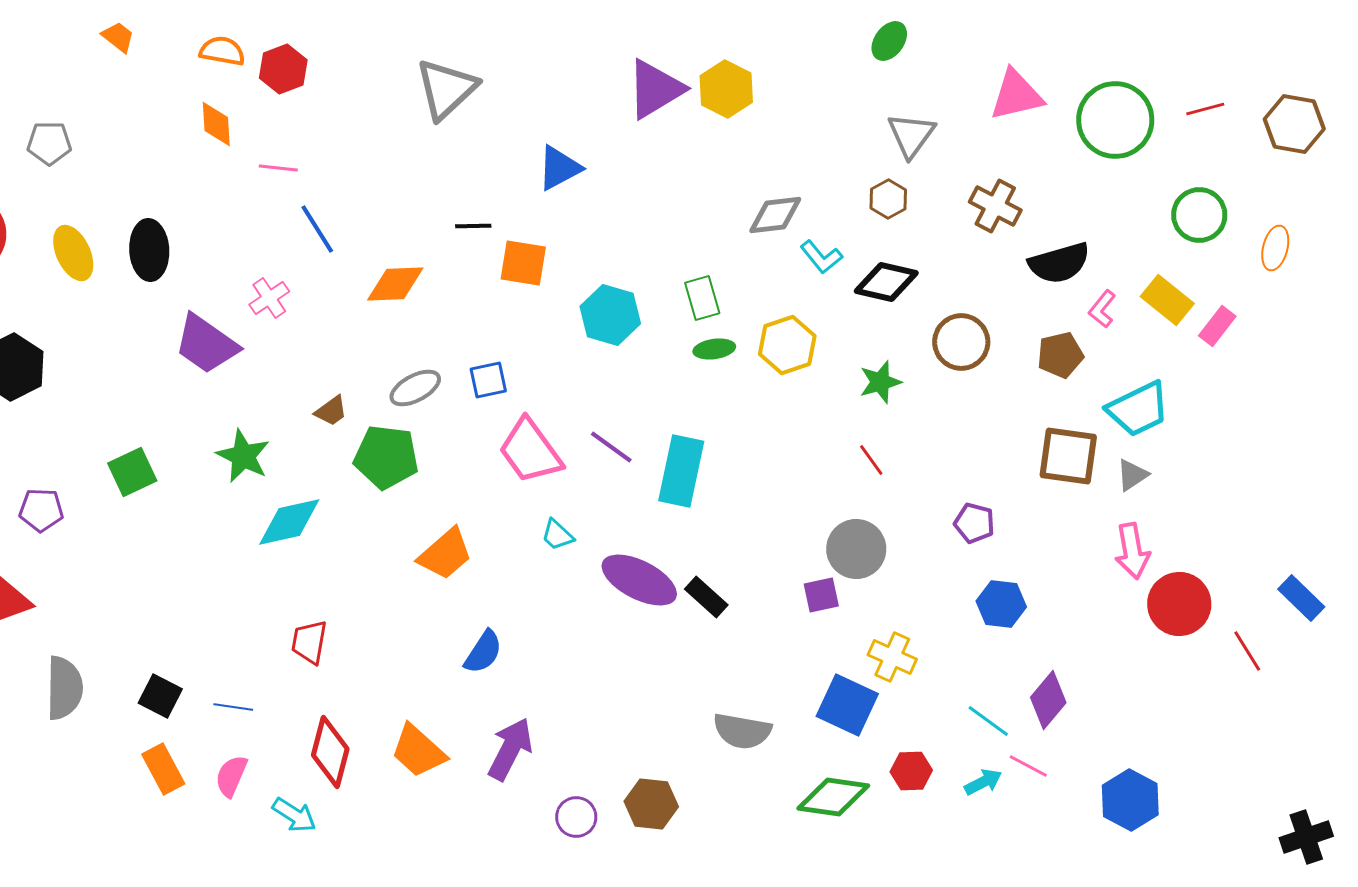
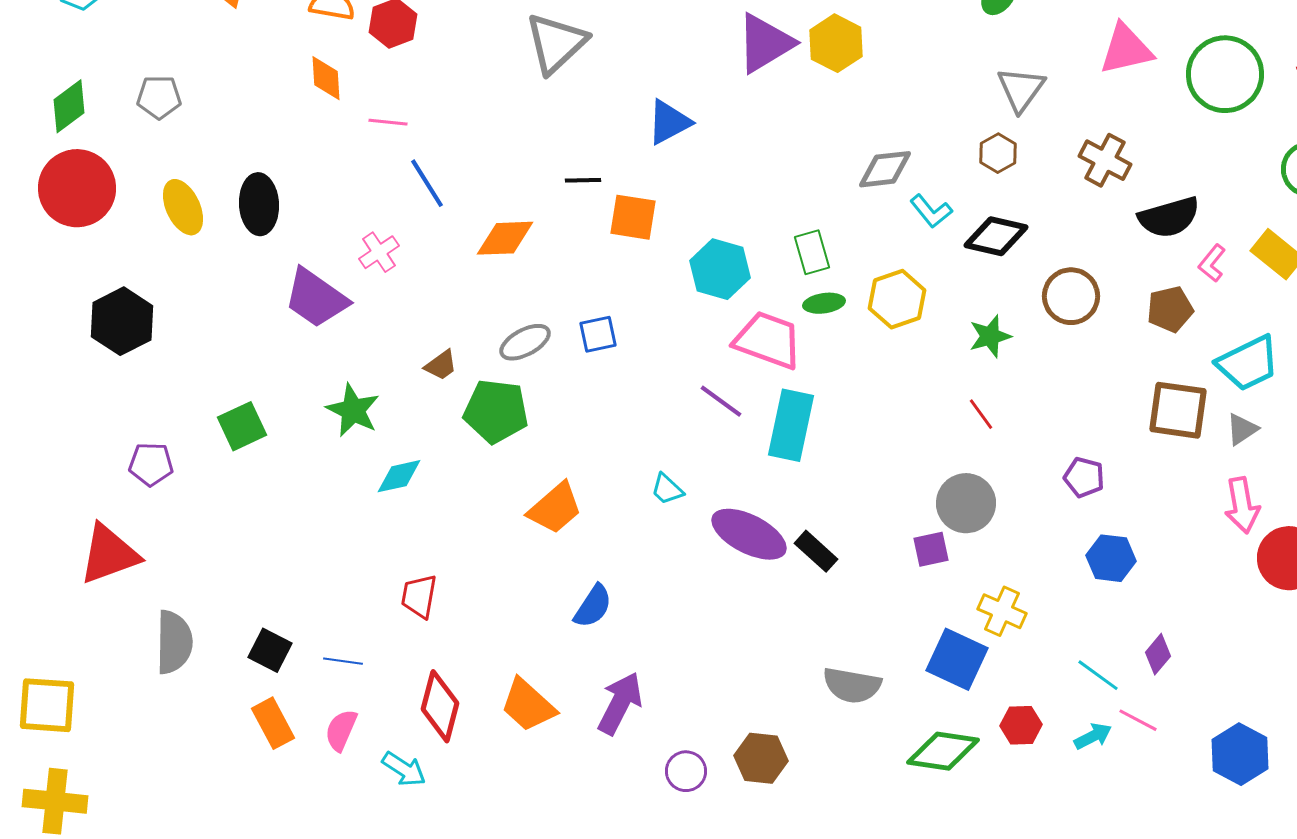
pink trapezoid: (530, 451) -> (768, 340), moved, turned 146
cyan diamond: (289, 522) -> (399, 476), size x0.7
purple diamond: (1048, 700) -> (1158, 654), size x0.7

